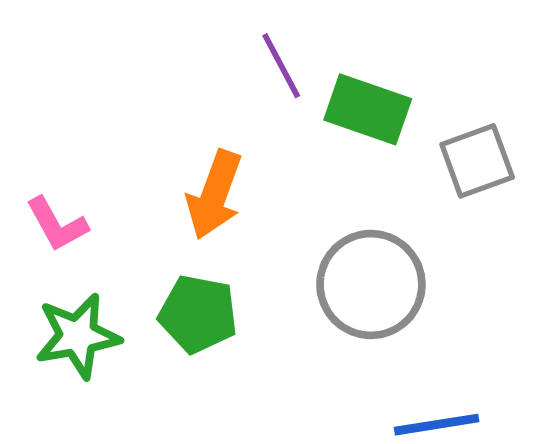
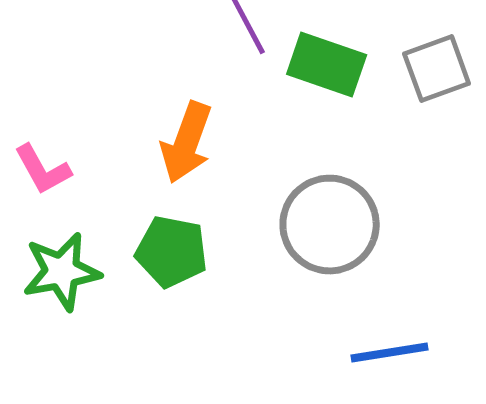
gray square: (477, 161) -> (437, 69), moved

